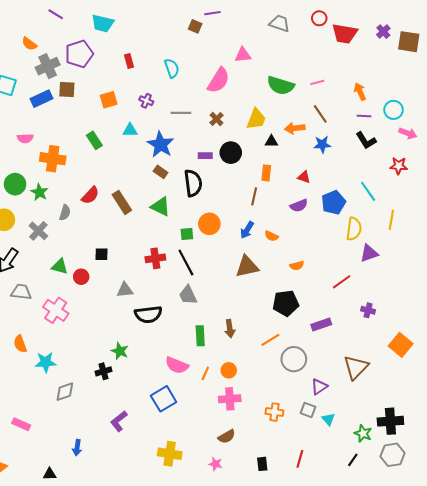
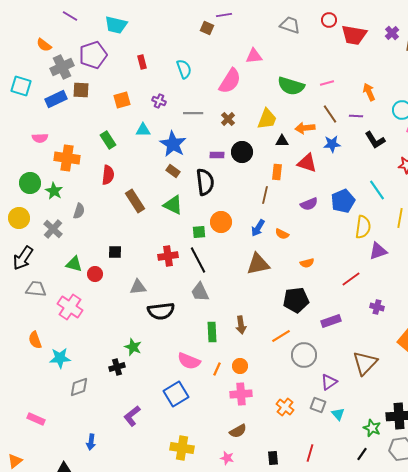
purple line: (364, 116) -> (356, 116), moved
red triangle: (304, 177) -> (307, 163), moved, size x1.5
red semicircle: (90, 195) -> (108, 175), moved, turned -36
orange cross: (274, 412) -> (285, 407), turned 30

